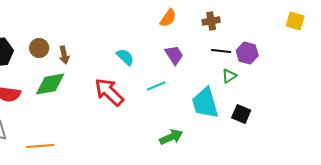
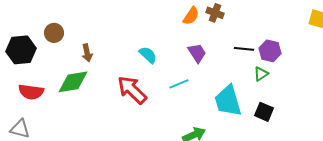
brown cross: (211, 21) -> (215, 13), moved, turned 30
brown circle: (39, 48) -> (54, 33), moved
green triangle: (229, 76) -> (261, 74), moved

